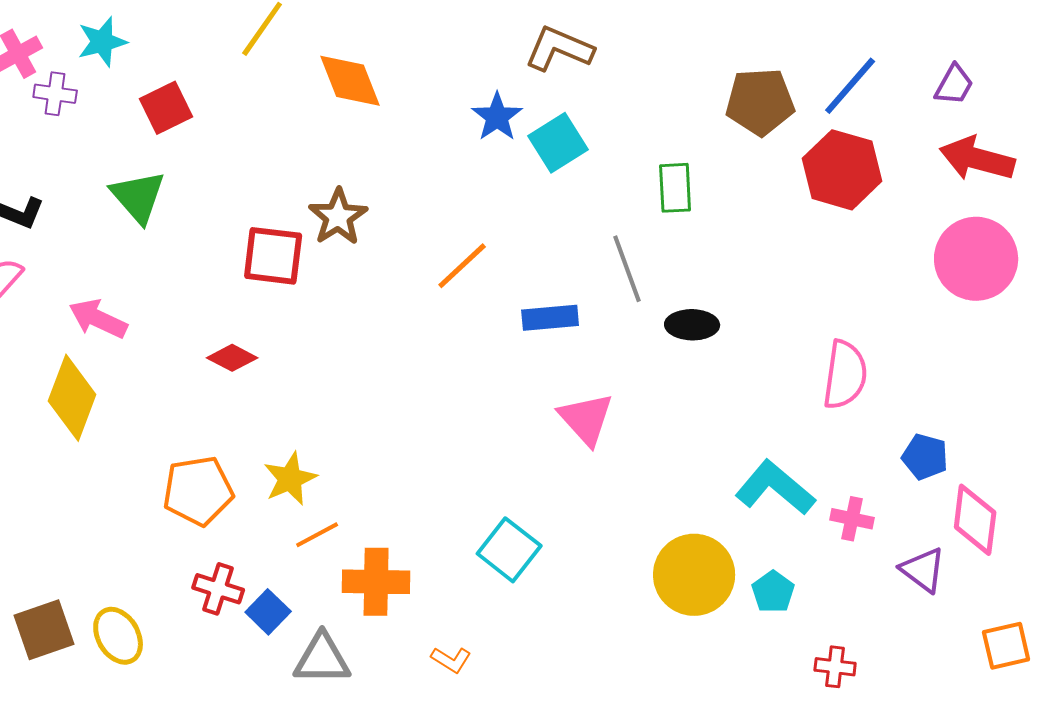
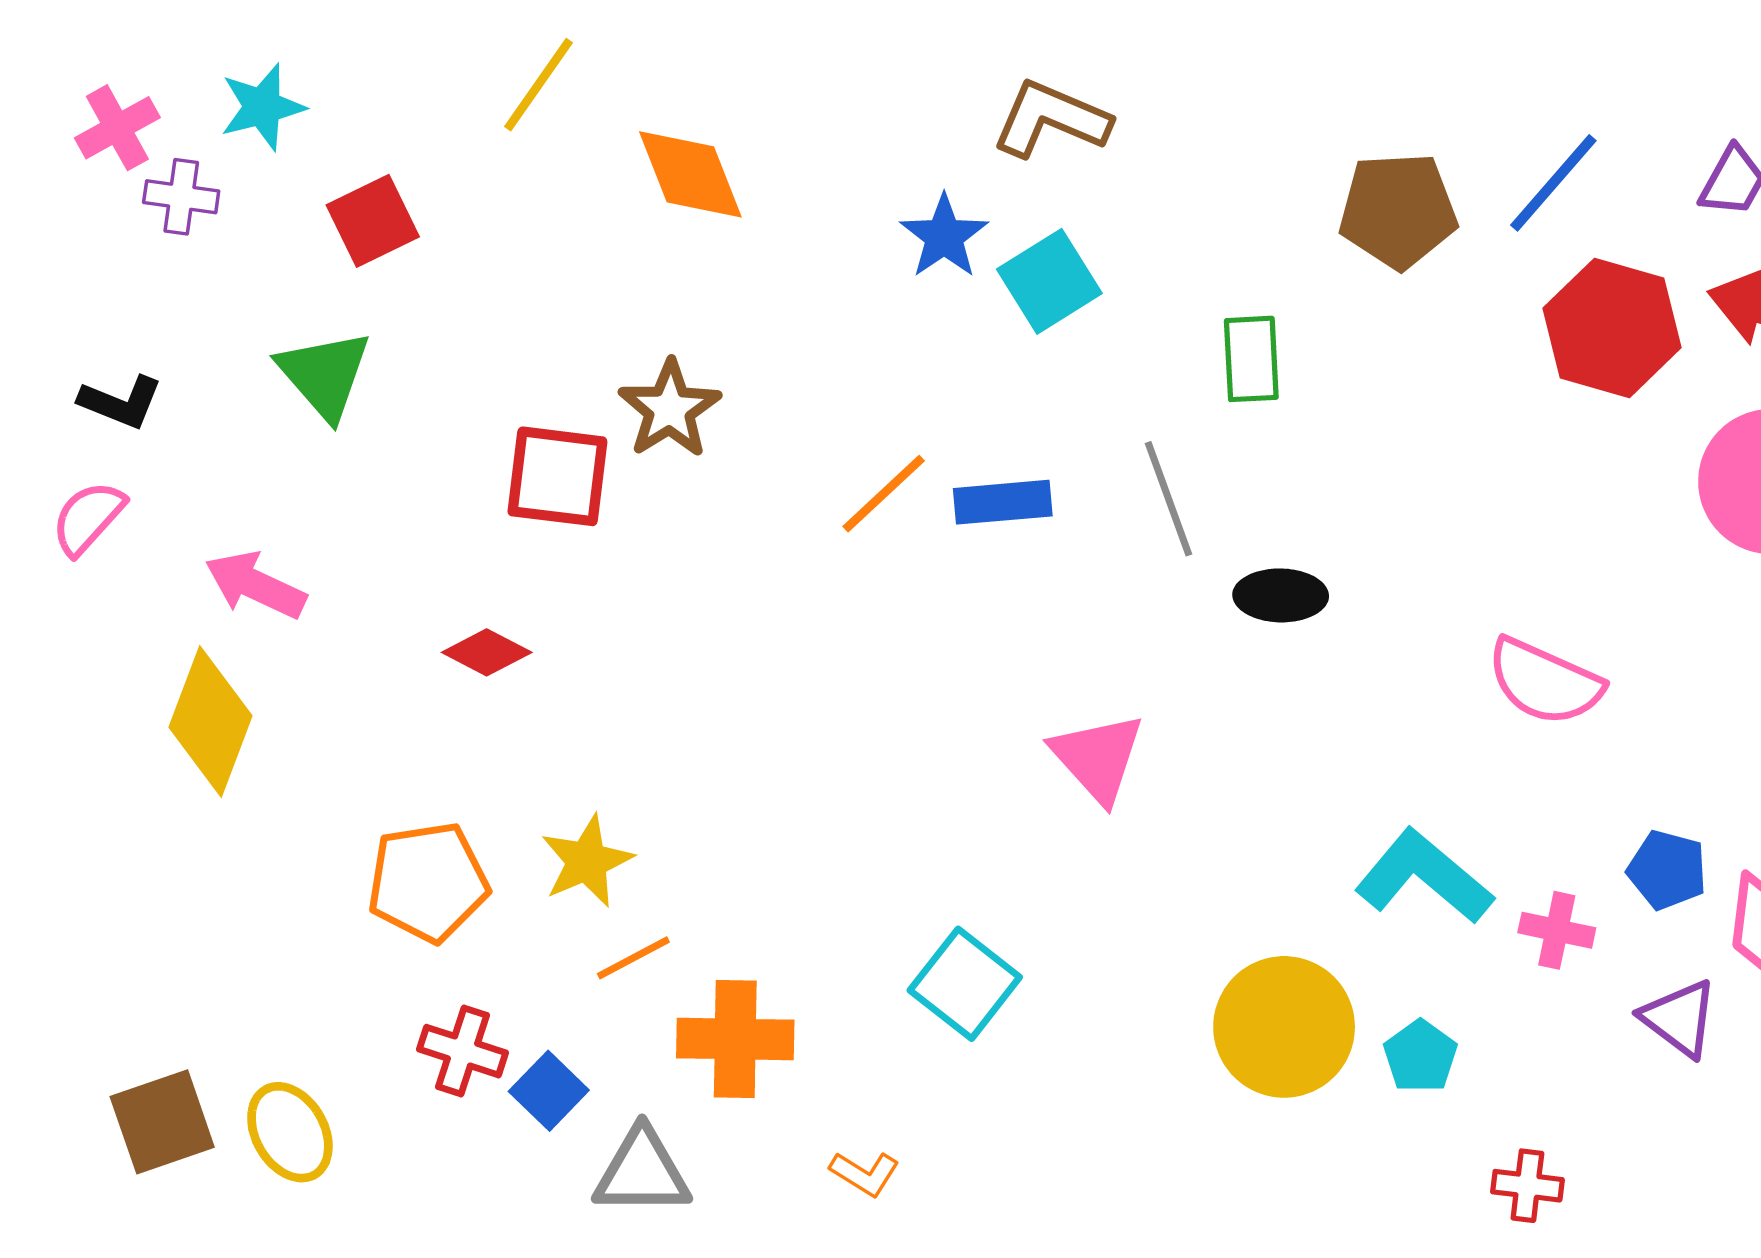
red hexagon: (842, 170) -> (1612, 328), moved
blue rectangle: (550, 318) -> (1003, 502), moved
pink semicircle: (845, 375) -> (1545, 682), turned 106
blue pentagon: (925, 457) -> (1667, 870), moved

